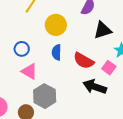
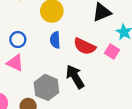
pink triangle: (29, 71) -> (15, 63), moved
black arrow: (95, 87) -> (75, 77), moved, turned 45

